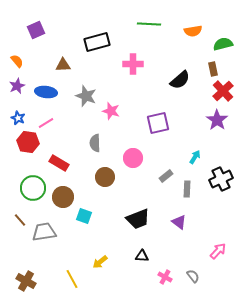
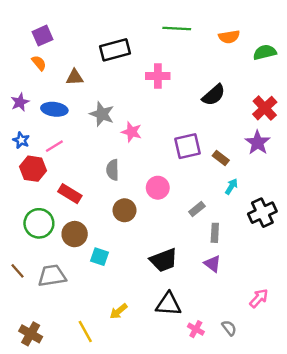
orange semicircle: (17, 61) -> (39, 63), moved
brown rectangle: (213, 69) -> (221, 158), moved, turned -40
gray rectangle: (187, 189) -> (215, 233), moved
brown line: (20, 220) -> (18, 271), moved
black triangle: (142, 256) -> (168, 304), size x1.6

